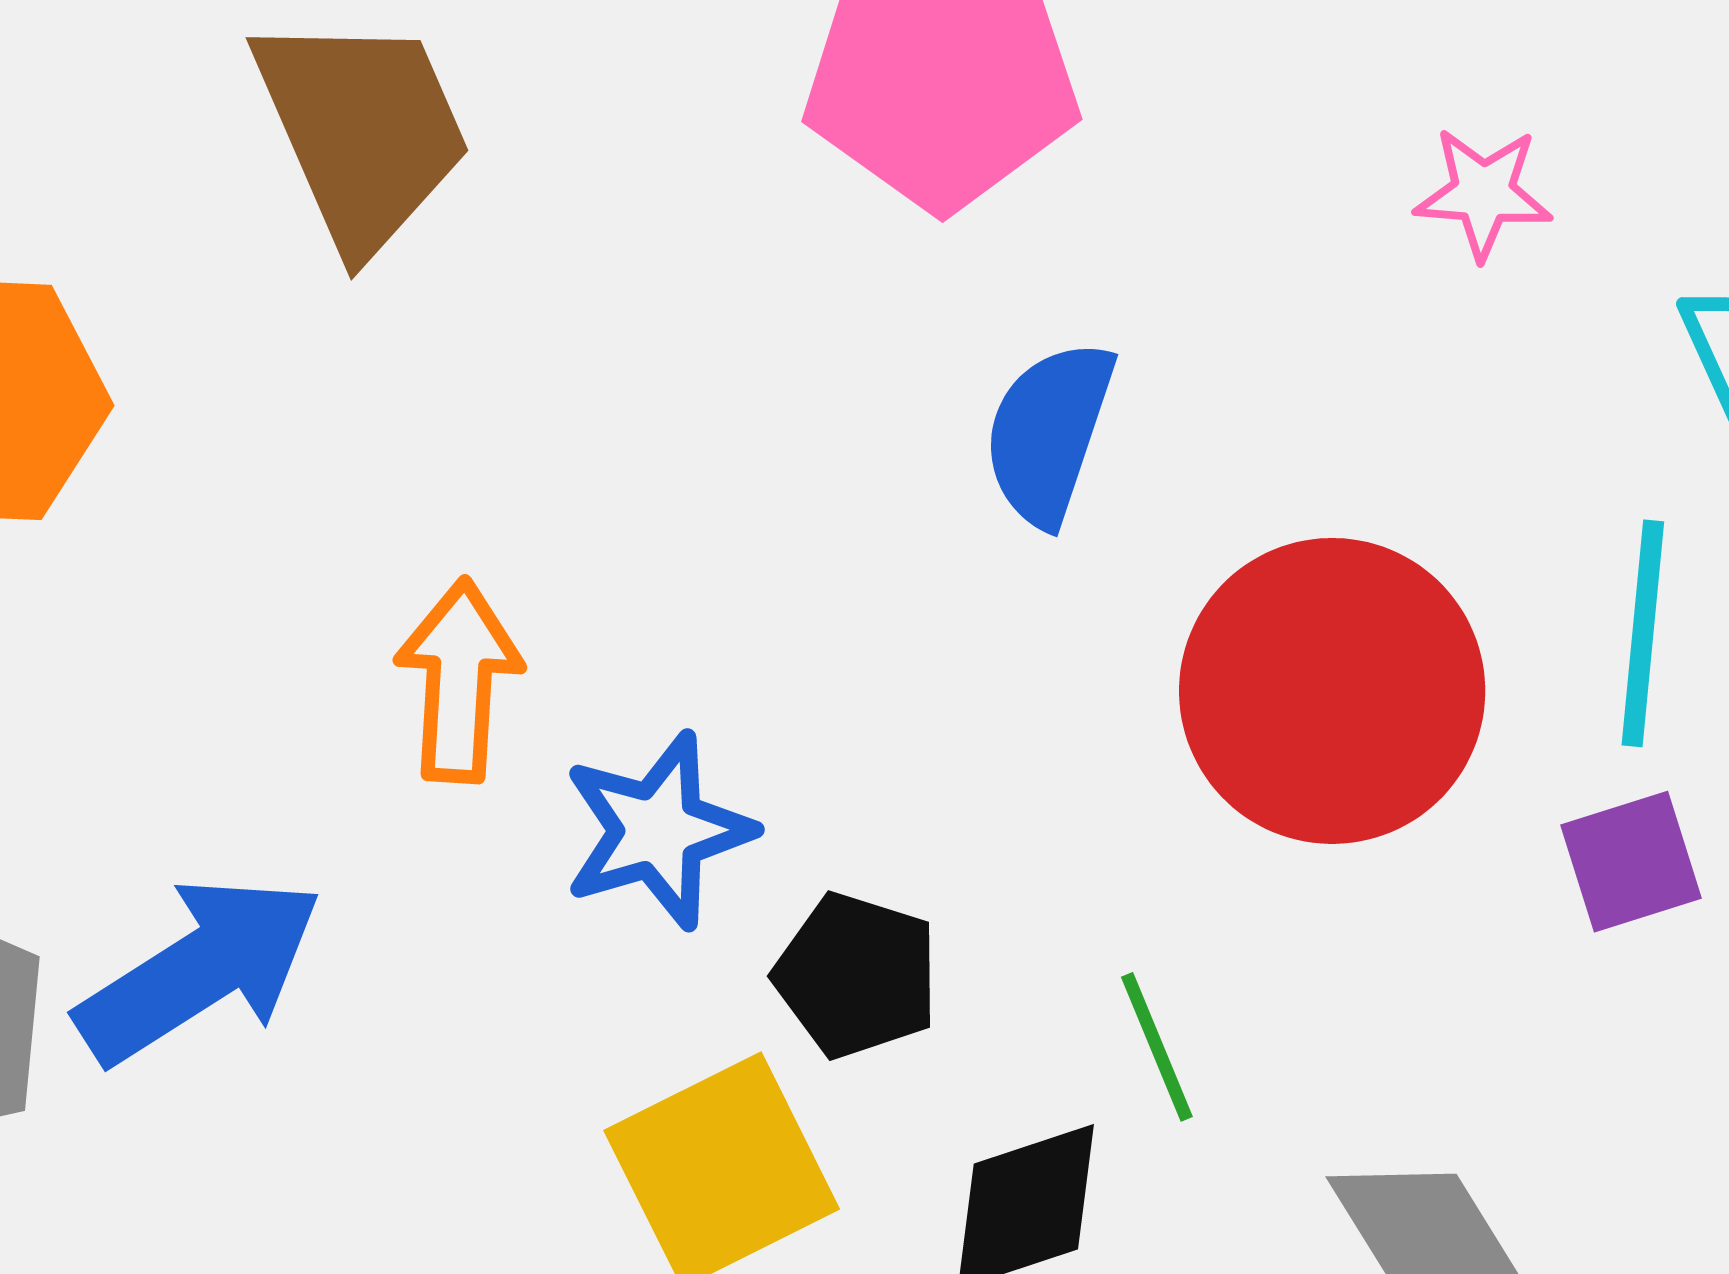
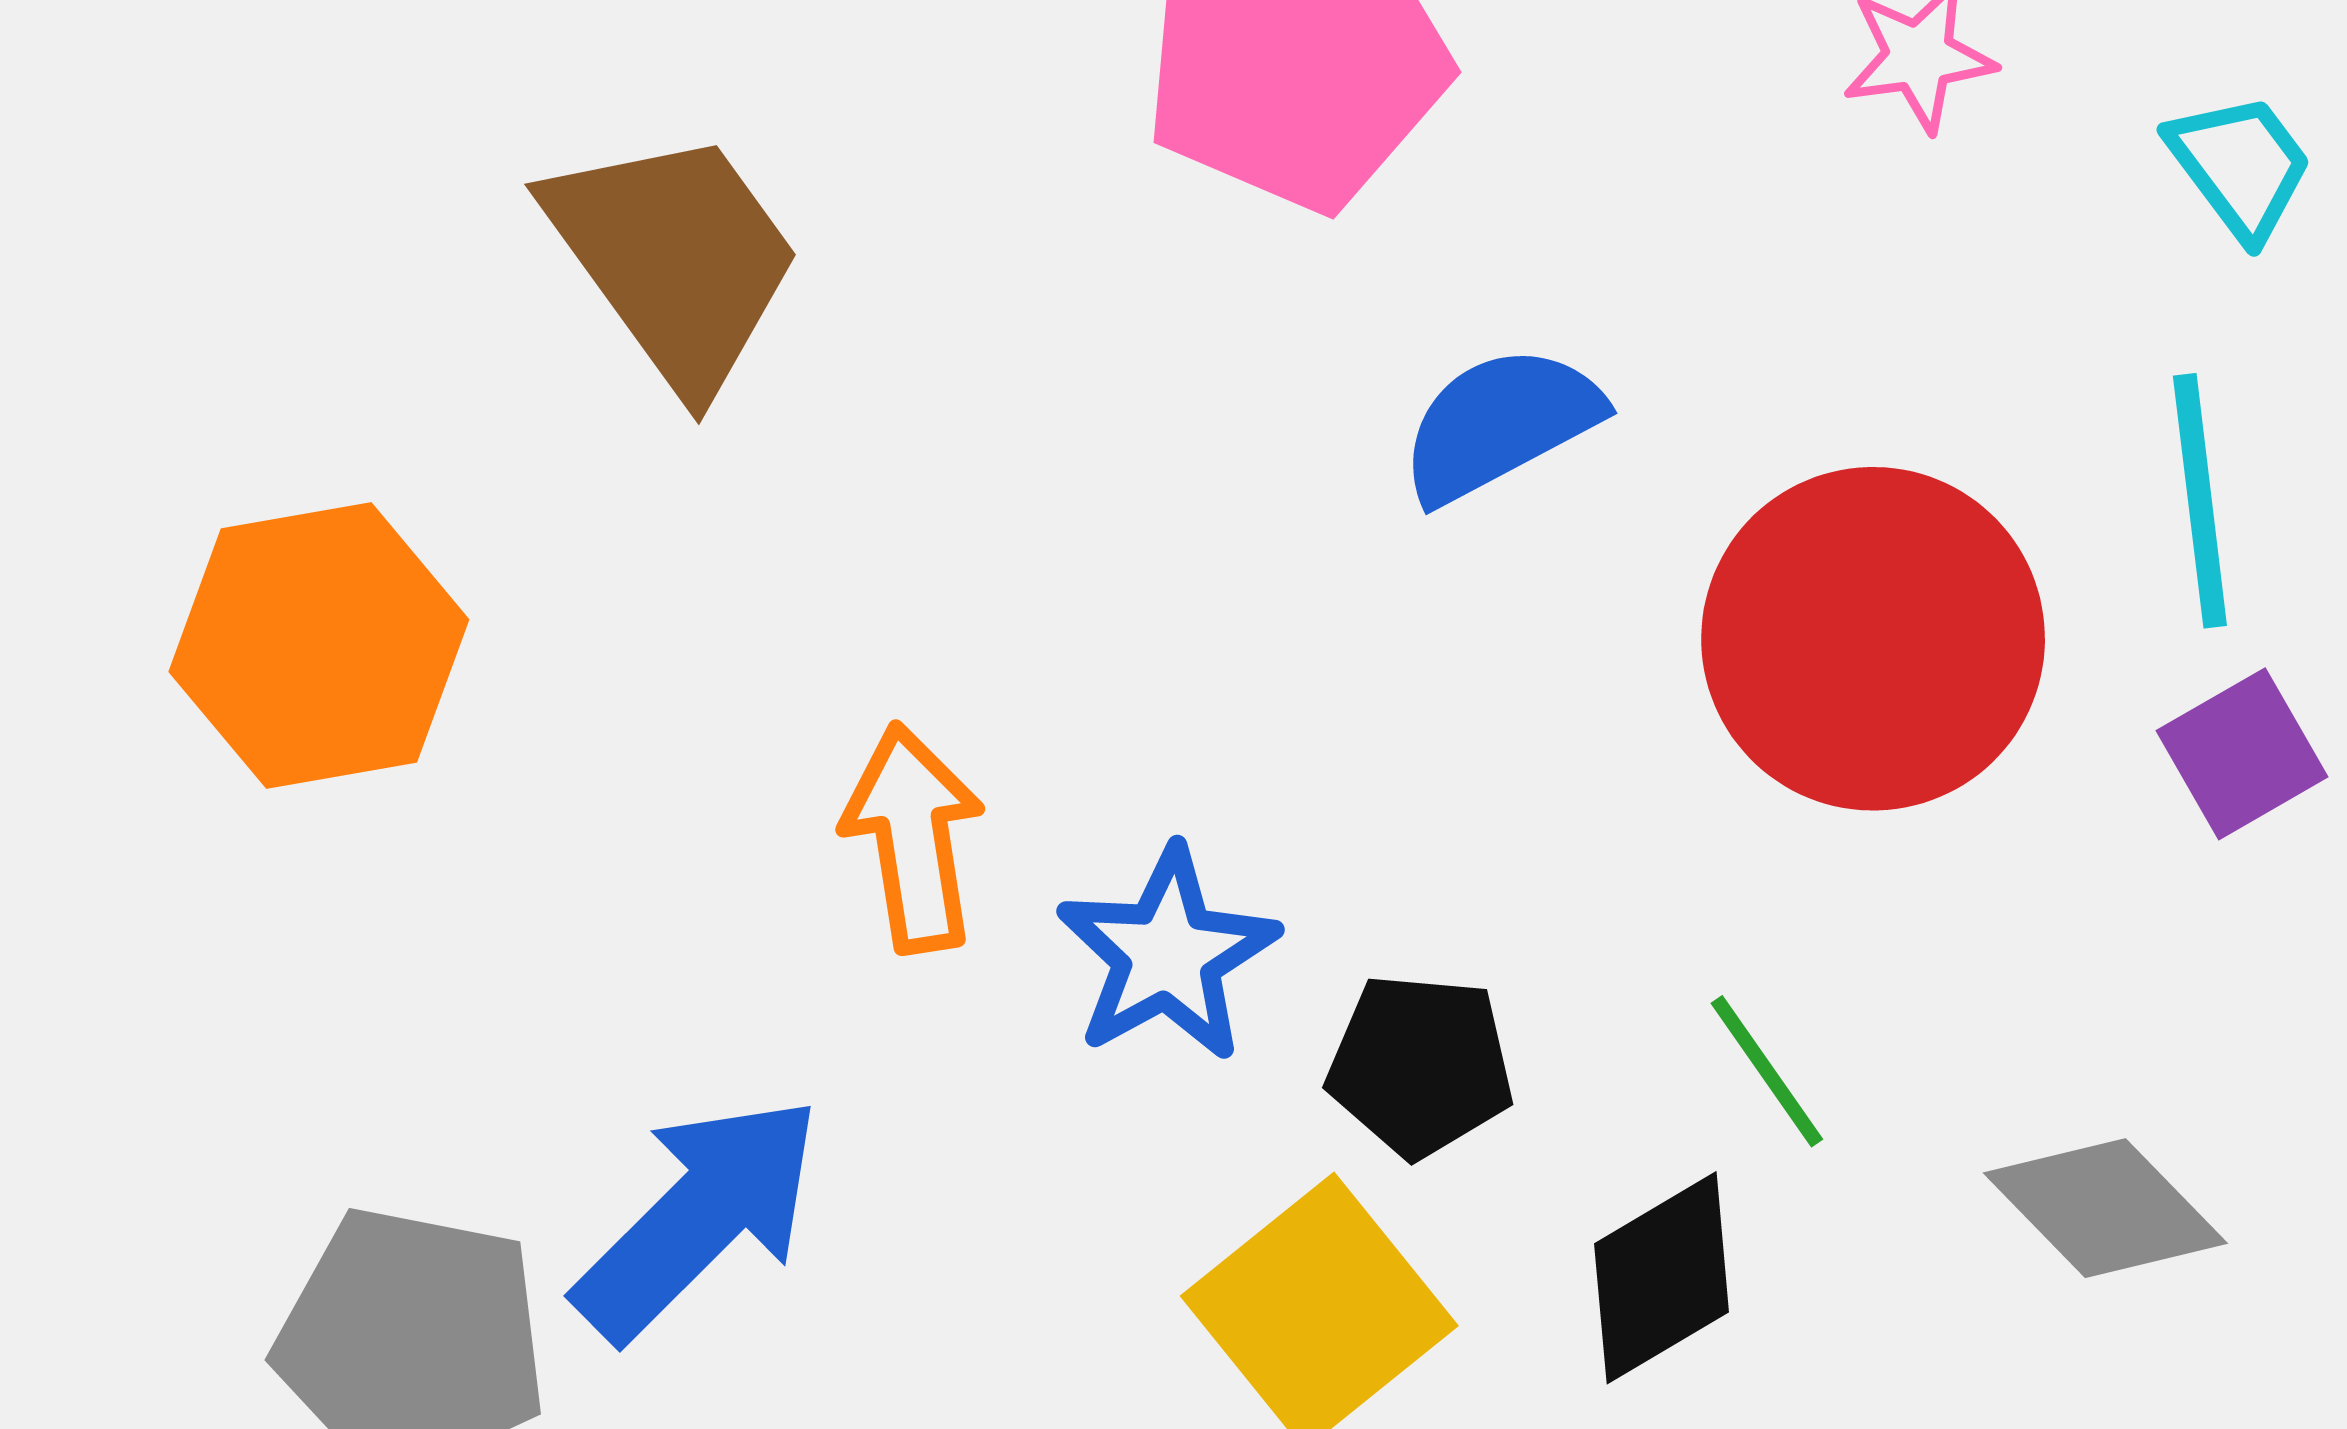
blue semicircle: (1049, 433) -> (1500, 424), turned 56

